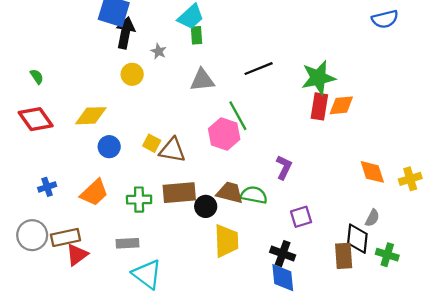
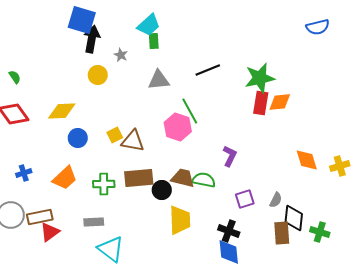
yellow square: (152, 143) -> (115, 135), turned 35
gray semicircle: (372, 218) -> (276, 200), moved

